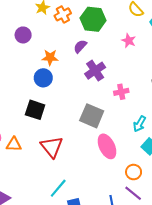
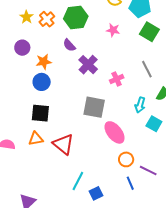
purple circle: (23, 35) -> (22, 48), moved
purple semicircle: (80, 46) -> (69, 45), turned -72
orange triangle: (14, 144) -> (36, 139), moved
orange circle: (134, 172) -> (126, 159), moved

